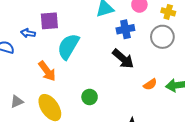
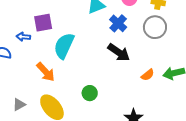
blue cross: (125, 29) -> (118, 23), turned -30

